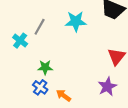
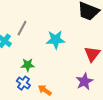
cyan star: (76, 21) -> (56, 40), moved

